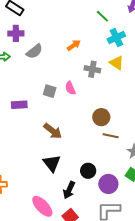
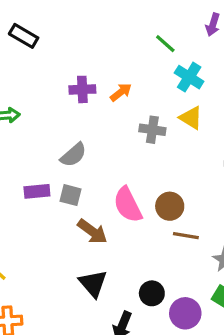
purple cross: (16, 33) -> (82, 89), moved
cyan cross: (116, 37) -> (189, 77), turned -30
gray semicircle: (34, 51) -> (73, 155), moved
pink semicircle: (70, 88) -> (128, 205), moved, size x1.6
gray square: (50, 91) -> (70, 195), moved

